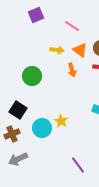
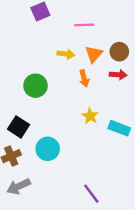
pink line: (72, 26) -> (84, 25), turned -35
orange triangle: (80, 50) -> (94, 54), turned 35
yellow star: (61, 121) -> (90, 116), moved

